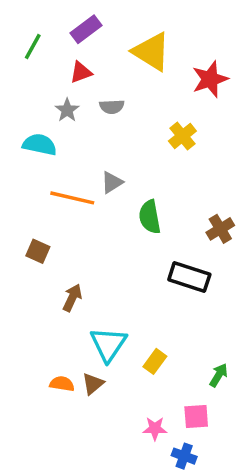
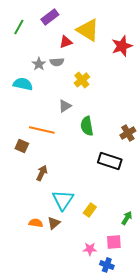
red triangle: (81, 72) -> (66, 42), moved
gray semicircle: (112, 107) -> (57, 62), moved
yellow cross: (182, 136) -> (82, 80), moved
orange line: (72, 198) -> (42, 130), moved

